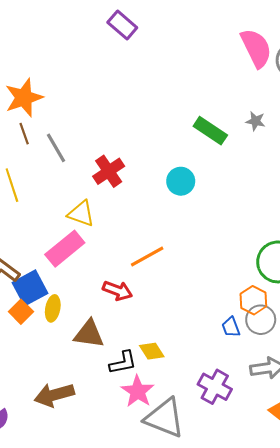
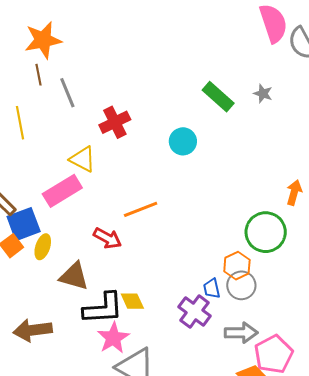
black L-shape: (123, 363) -> (103, 308), size x1.5
purple cross: (215, 387) -> (195, 311), moved

